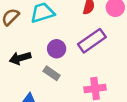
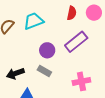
black arrow: (20, 58) -> (15, 74), moved

